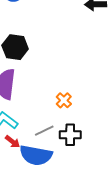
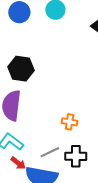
orange cross: (64, 100) -> (70, 122), turned -35

